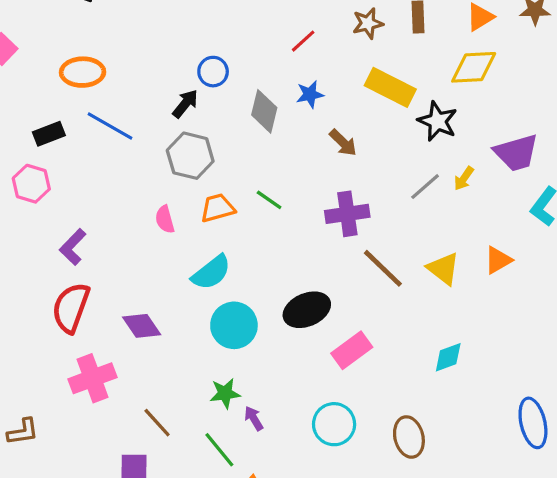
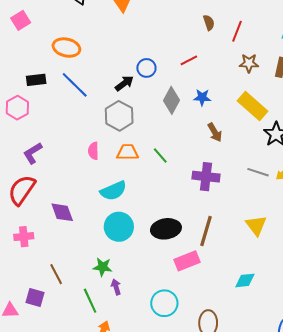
red line: (303, 41) -> (189, 60), moved
gray line: (425, 187) -> (258, 172), turned 45
brown line: (383, 268) -> (206, 231), moved, turned 48
pink cross: (93, 378) -> (24, 237), size x0.7

